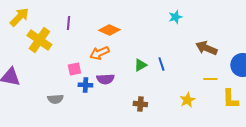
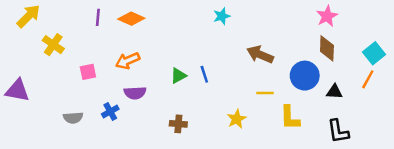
purple line: (68, 23) -> (98, 17), moved
orange diamond: (109, 30) -> (131, 19), moved
yellow cross: (39, 40) -> (53, 45), size x0.7
pink square: (74, 69) -> (88, 72), moved
blue cross: (85, 85) -> (110, 111), moved, turned -32

